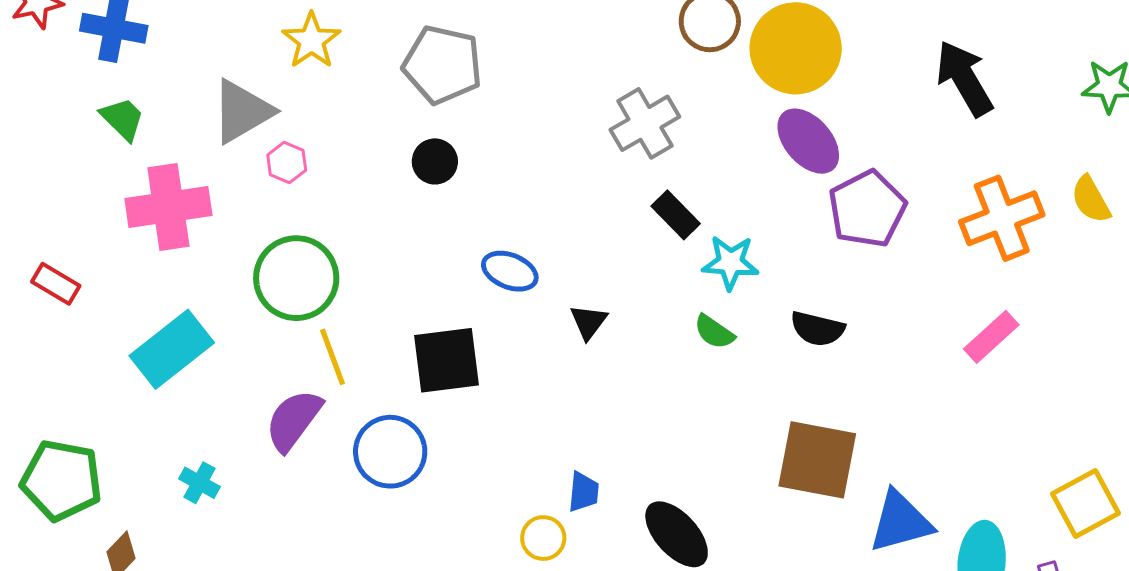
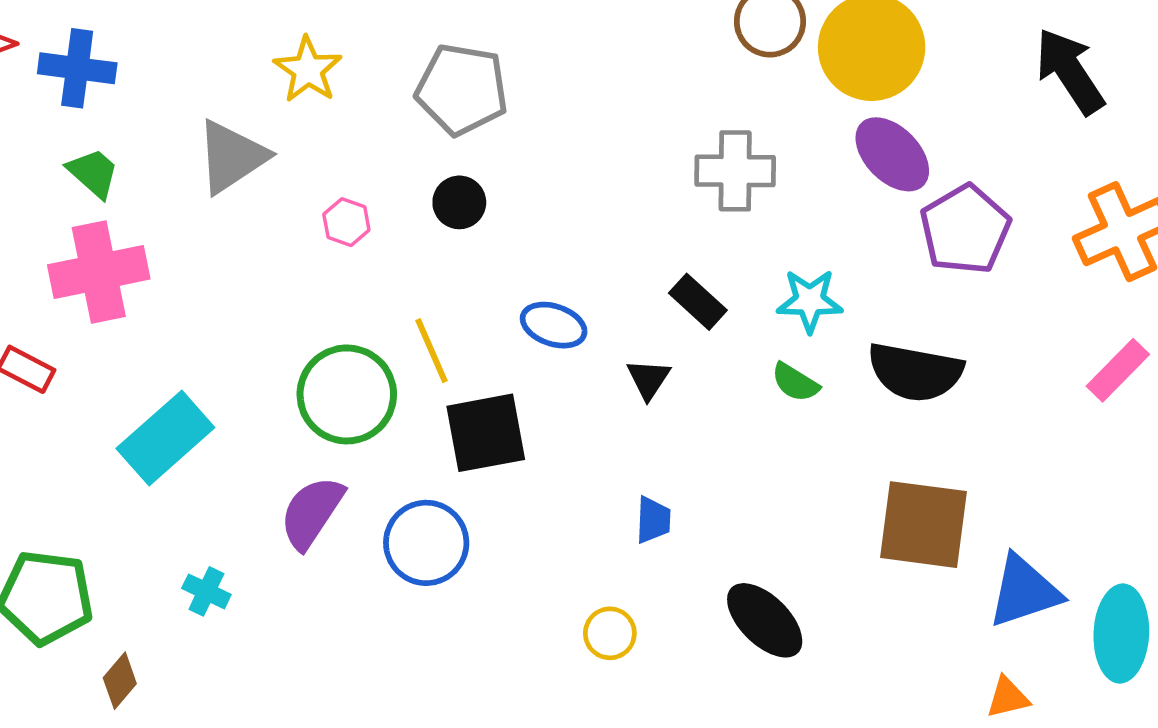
gray cross: (645, 123) -> (735, 171), moved, turned 34
pink hexagon: (287, 163) -> (346, 222), moved
pink cross: (168, 207) -> (99, 272), moved
black rectangle: (676, 215) -> (698, 302), moved
green circle: (296, 278) -> (347, 394), moved
black semicircle: (817, 329) -> (915, 372), size x1.5
yellow line: (333, 357) -> (431, 351), moved
blue trapezoid: (583, 492) -> (653, 520), moved

